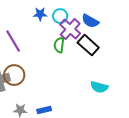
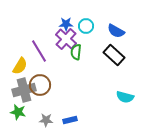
purple cross: (70, 29) -> (66, 39), moved
green semicircle: (59, 45) -> (76, 52), moved

